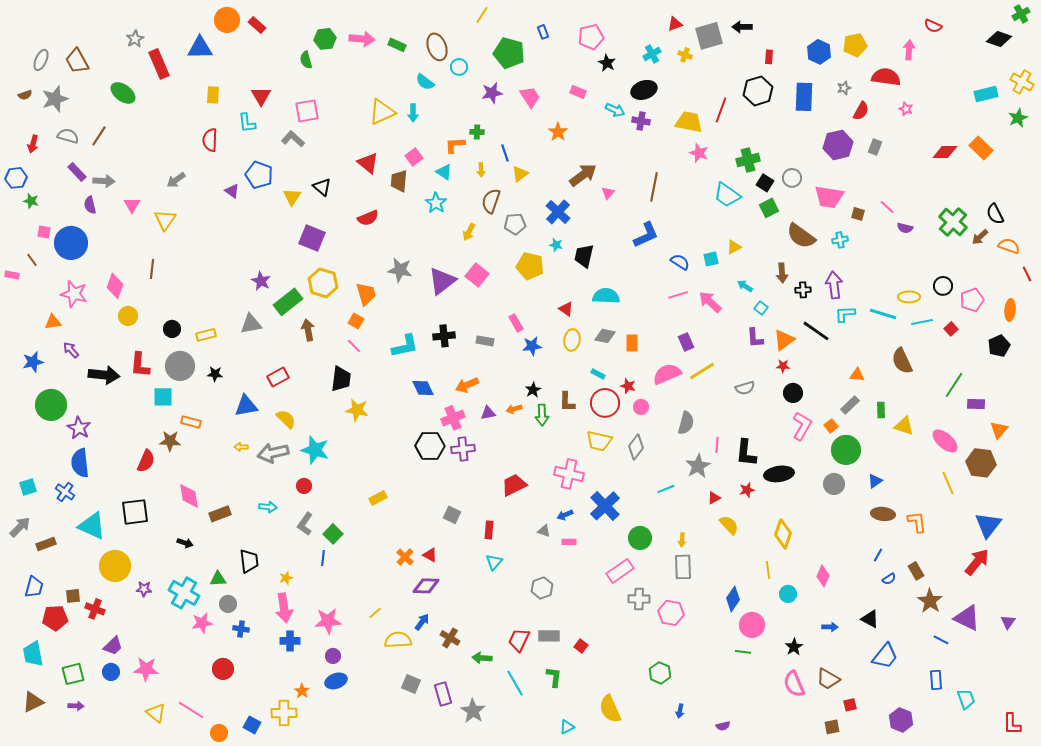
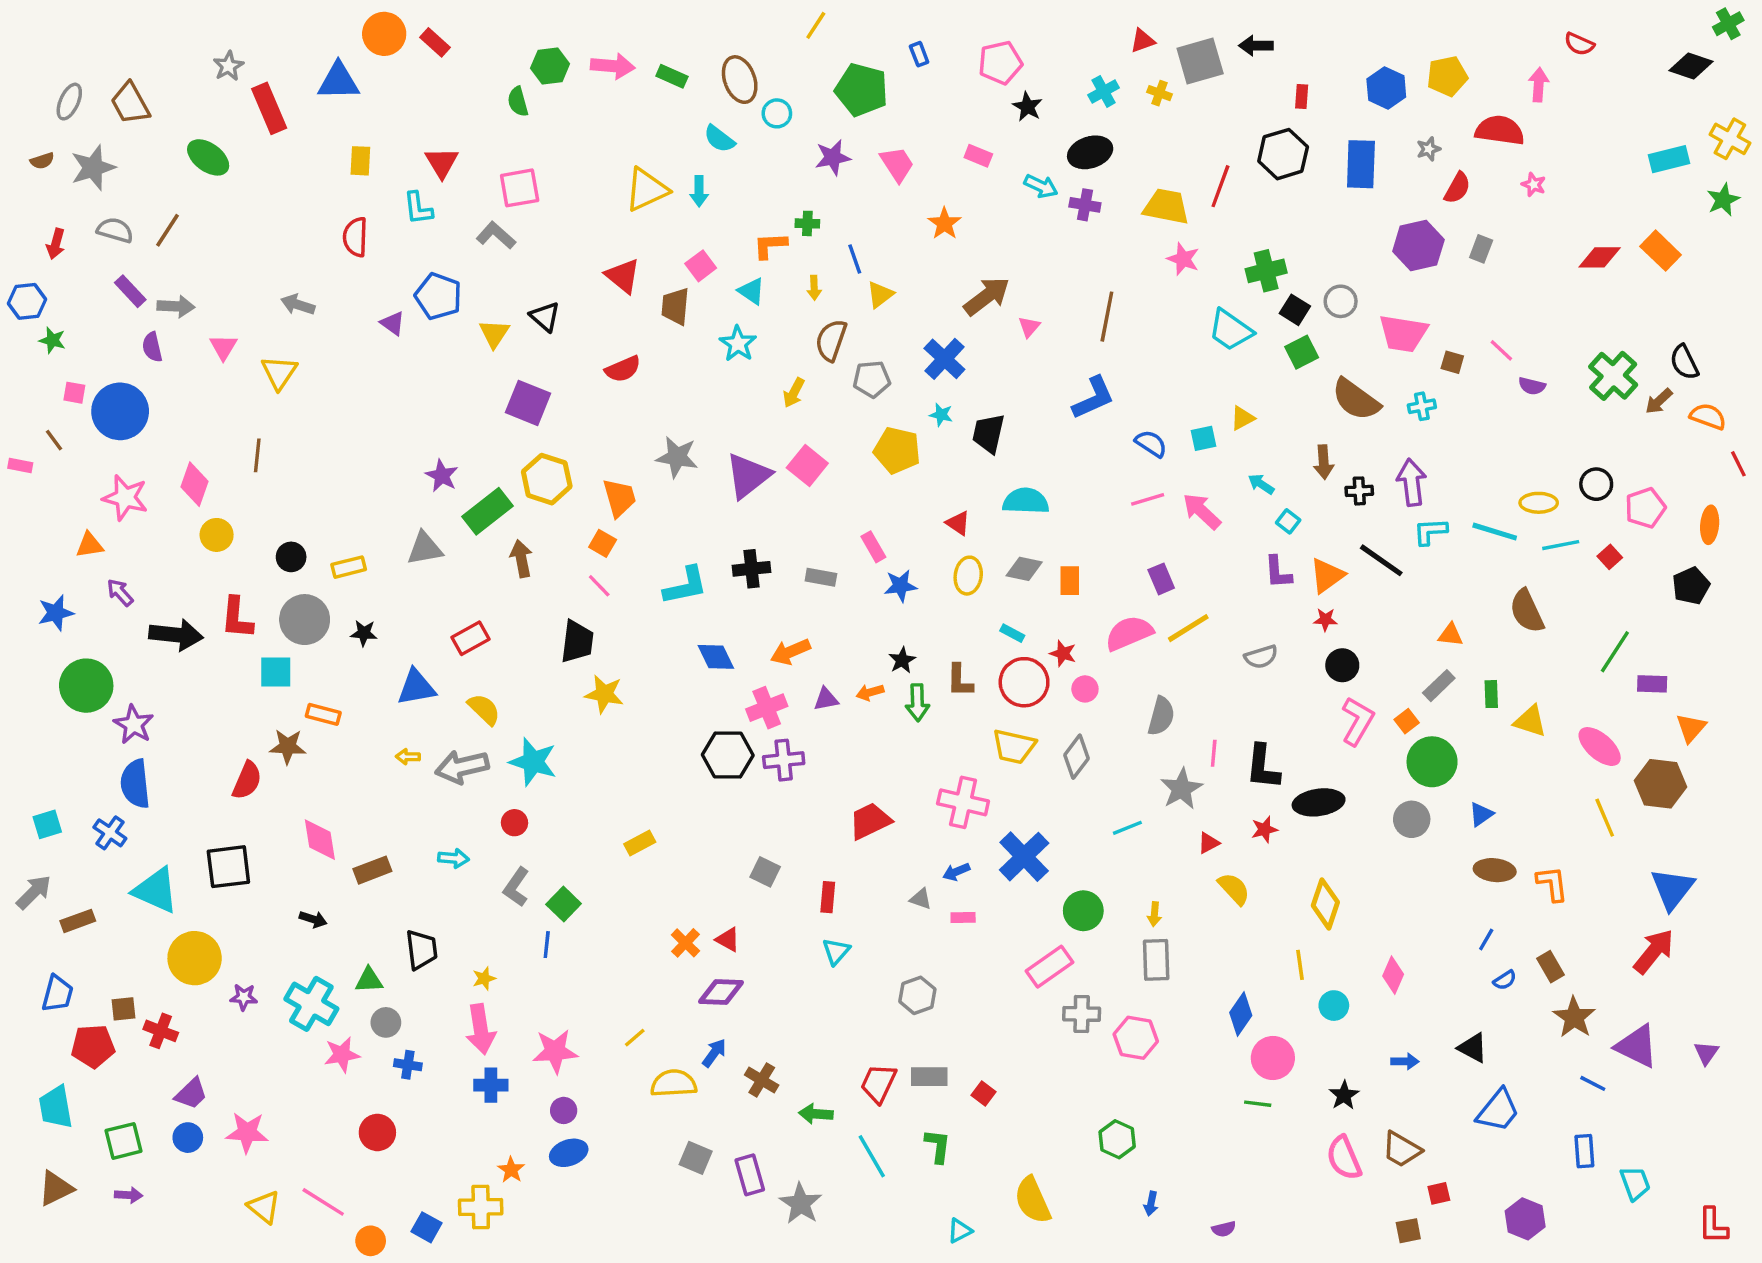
gray arrow: (176, 180) -> (298, 305), turned 54

